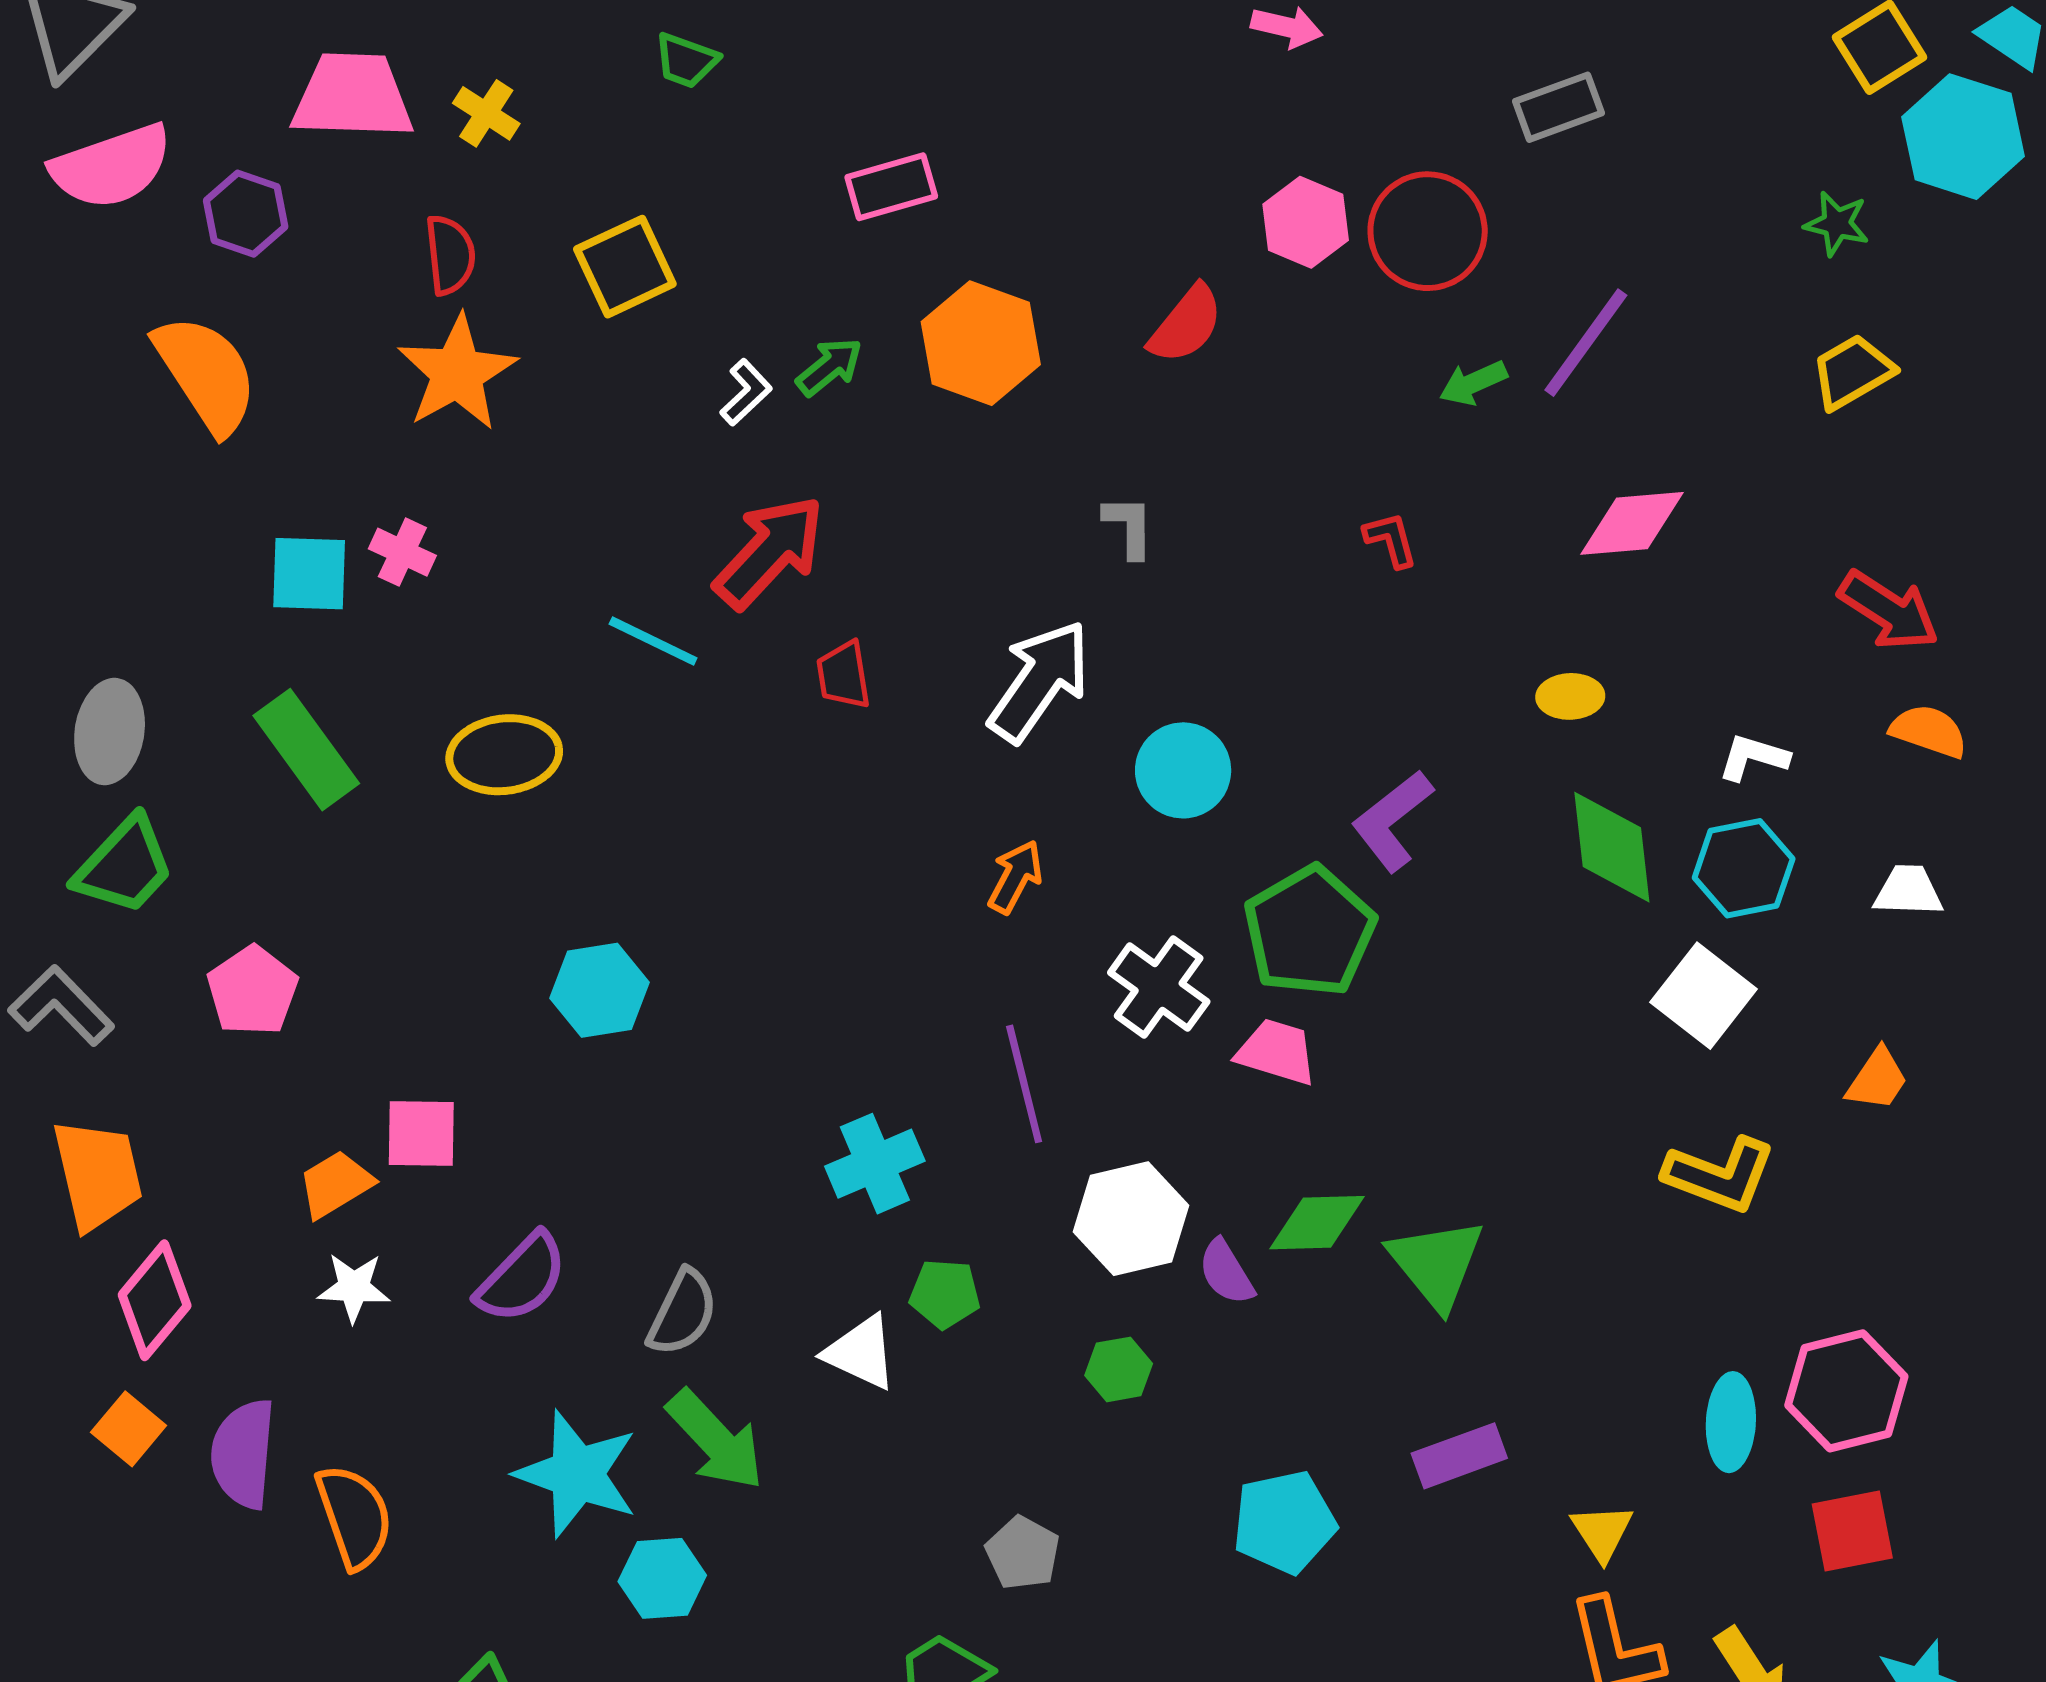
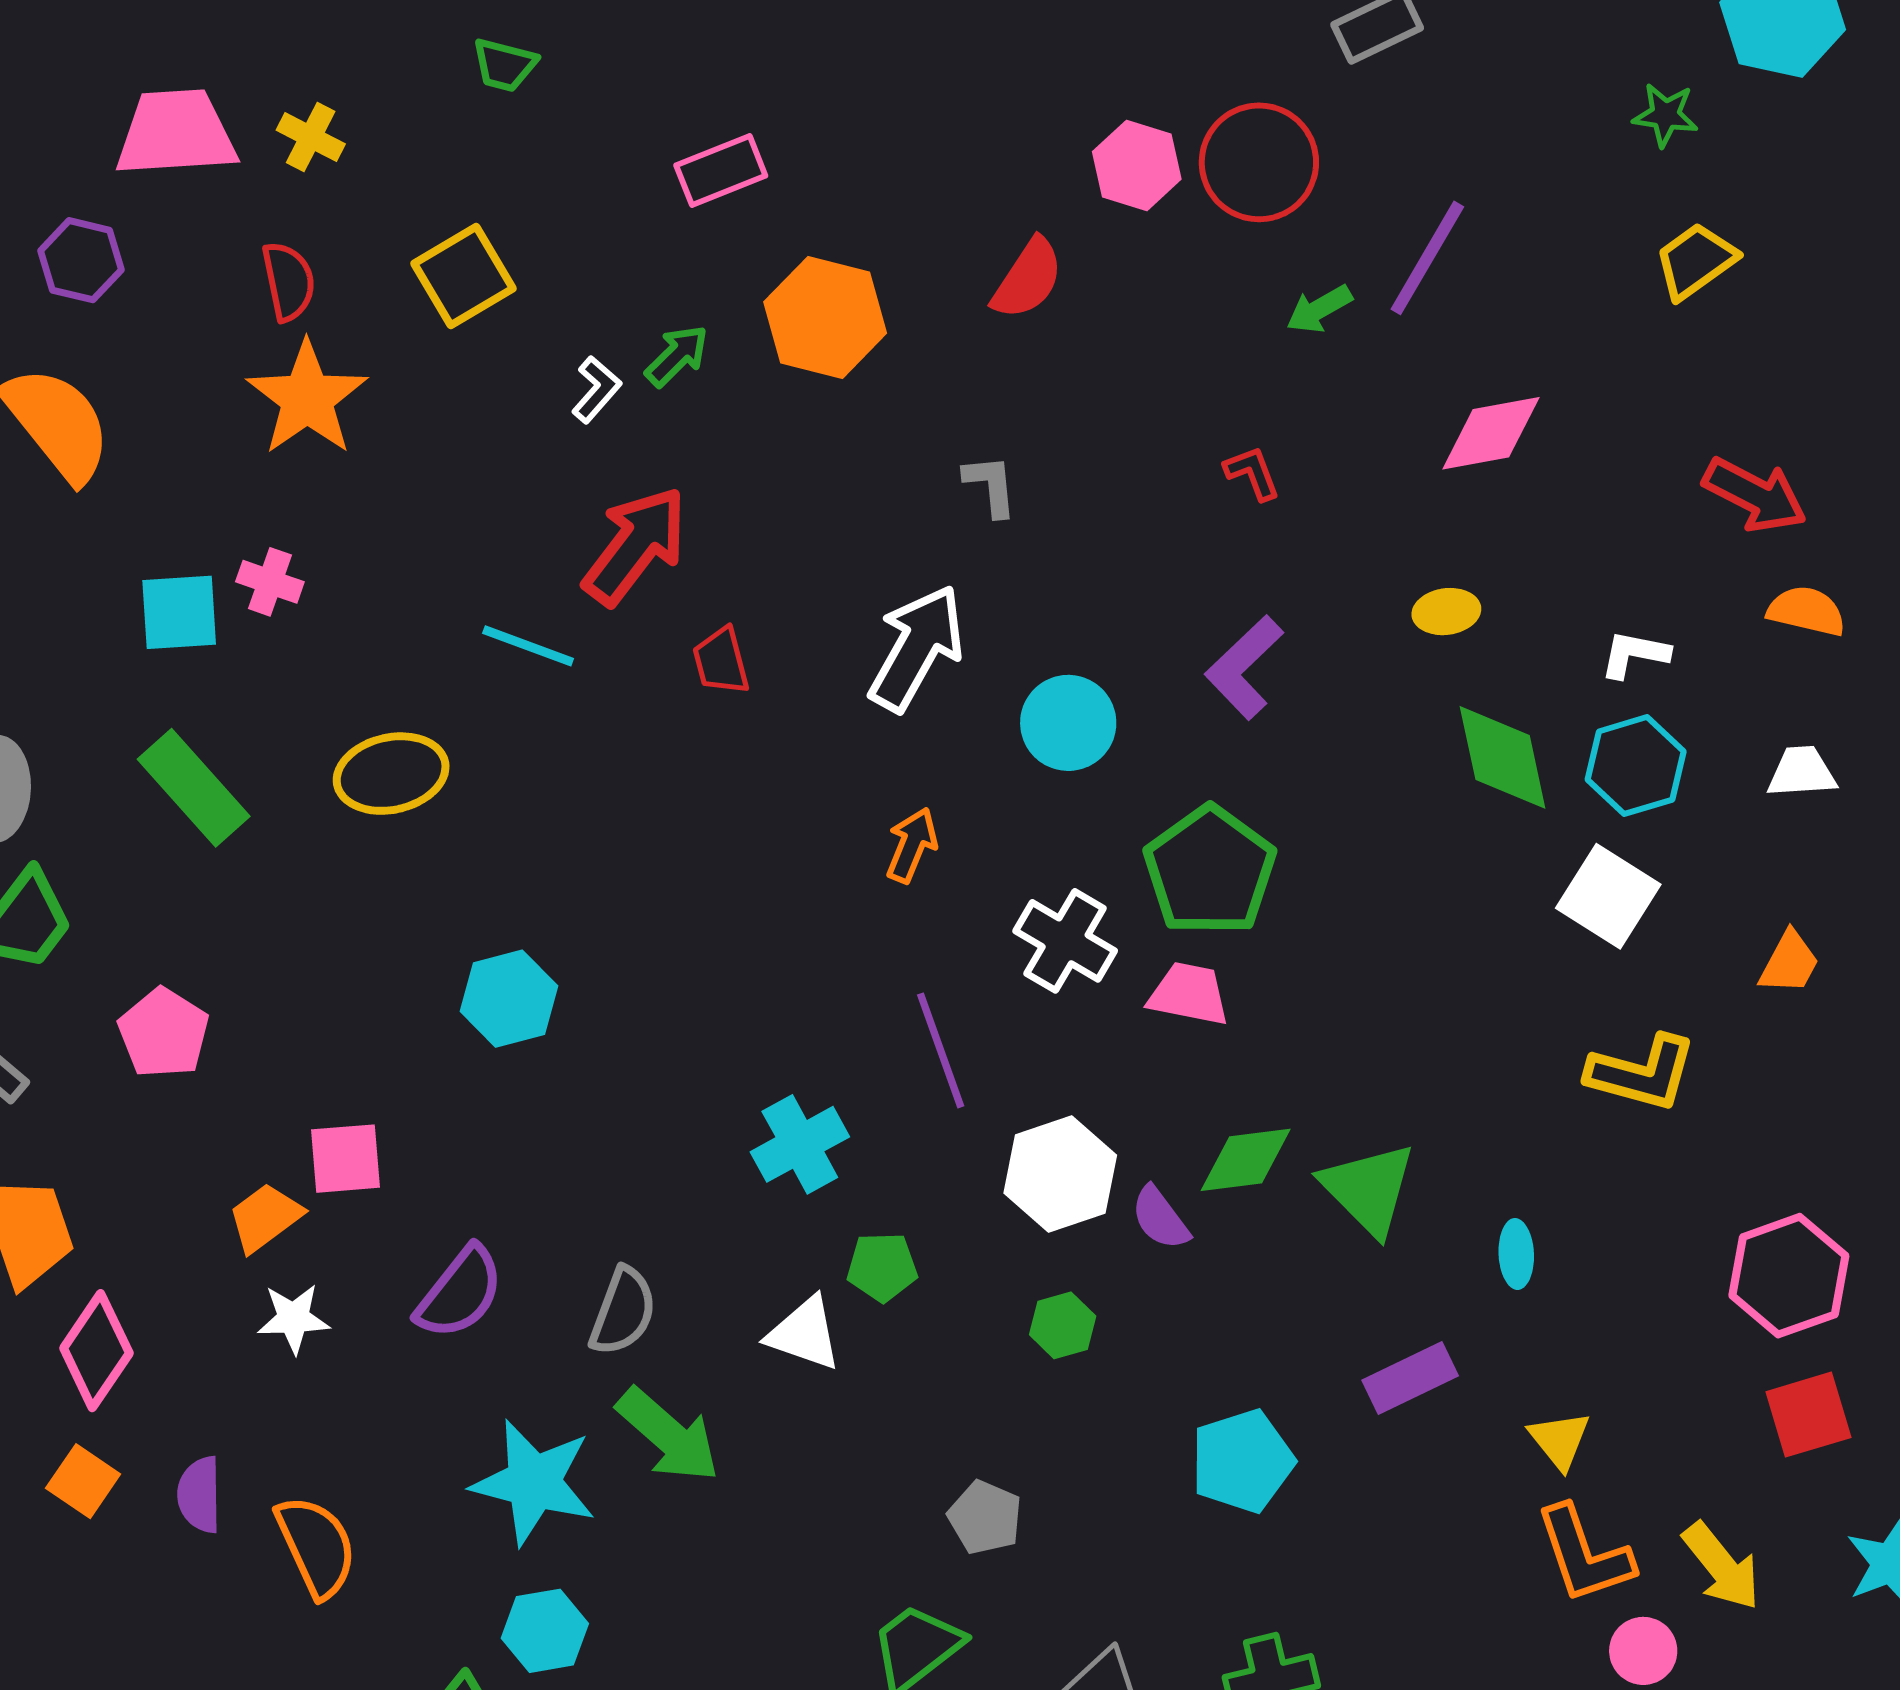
purple L-shape: (1392, 821) -> (1244, 667), moved
cyan ellipse: (1731, 1422) -> (1516, 1254), moved, size x0.7
purple semicircle: (243, 1454) -> (200, 1495), size x0.7
cyan hexagon: (662, 1578) -> (545, 1631), moved

